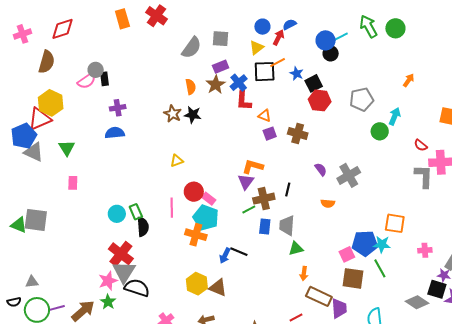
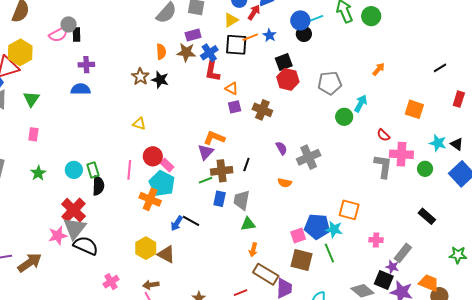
blue star: (297, 73) -> (270, 35), moved
brown star: (216, 85) -> (186, 52), turned 30
yellow triangle: (177, 161) -> (139, 124), turned 32
green star: (108, 302) -> (38, 173), moved

